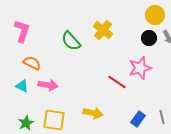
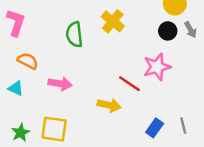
green semicircle: (71, 41) -> (74, 35), turned 35
pink arrow: (48, 85) -> (60, 84), moved
yellow arrow: (93, 113) -> (109, 105), moved

